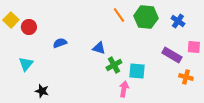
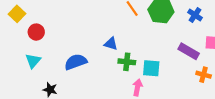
red circle: (29, 27) -> (36, 32), moved
blue semicircle: (60, 43) -> (76, 62), moved, size x1.5
green cross: (114, 65) -> (127, 62), turned 35

